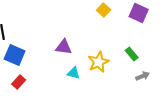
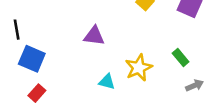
purple triangle: (64, 47) -> (94, 36), moved

